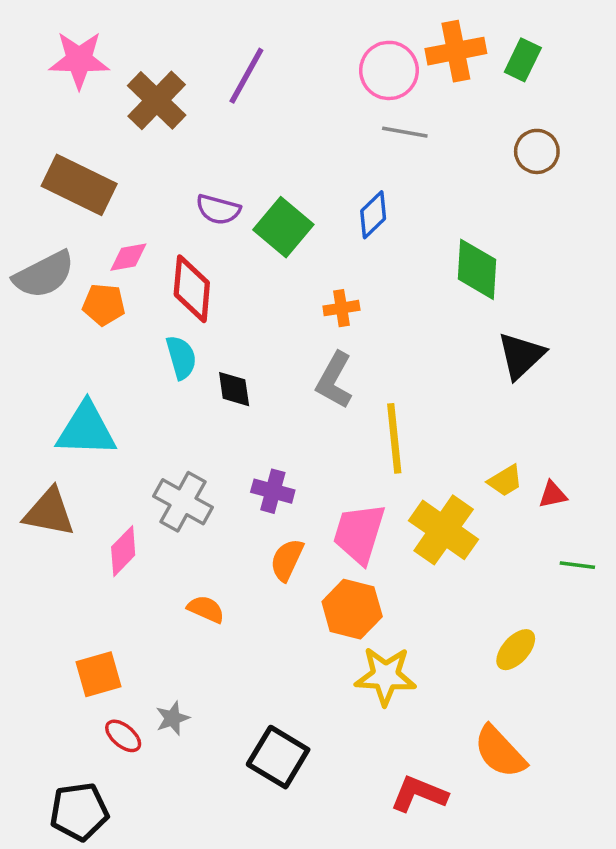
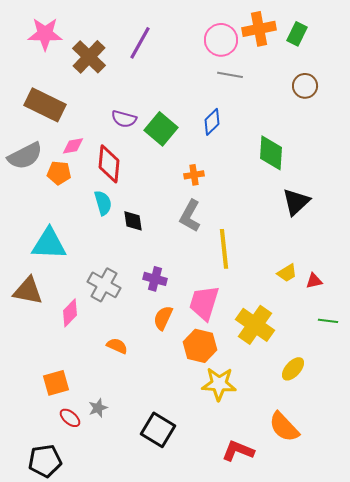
yellow cross: (444, 530) -> (255, 325), moved

